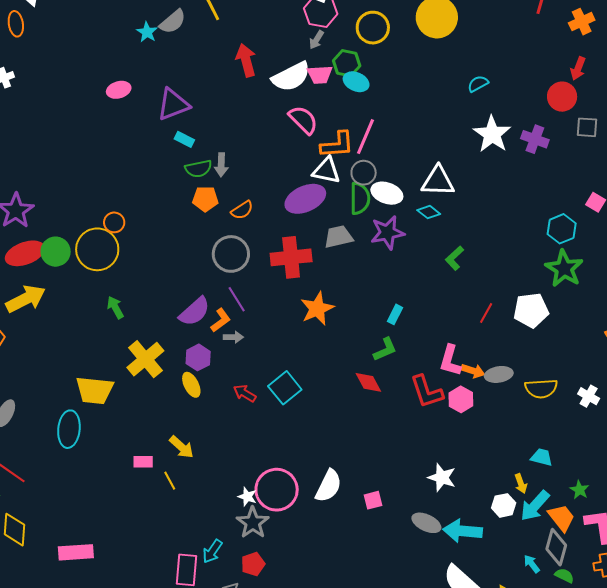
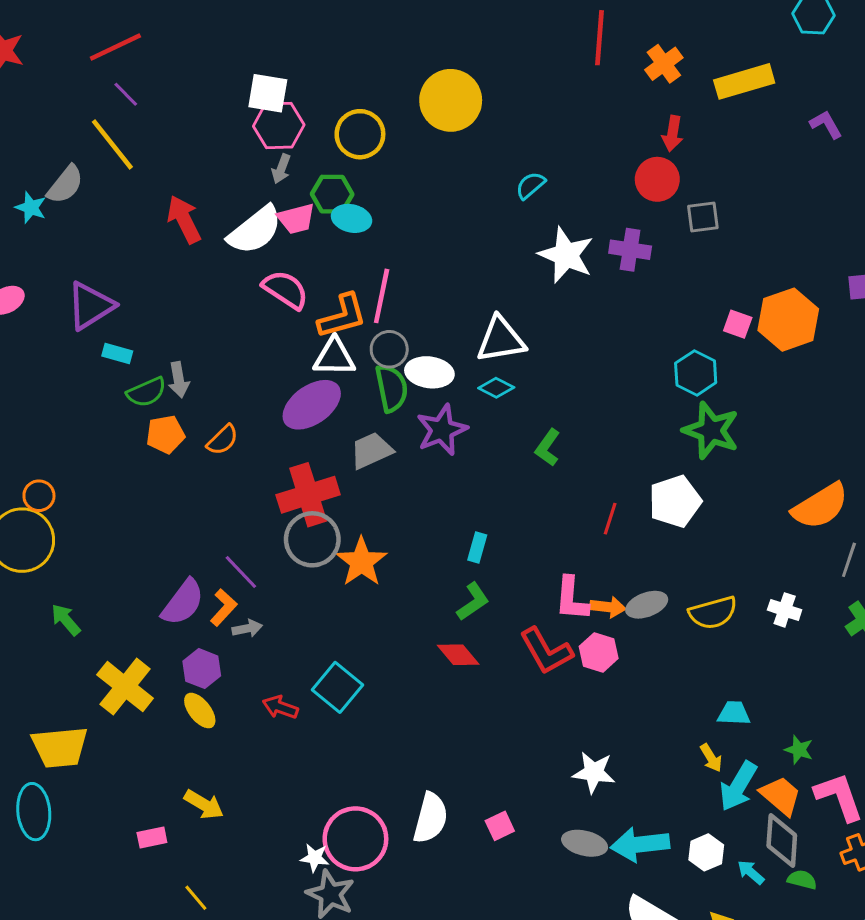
gray circle: (231, 254) -> (312, 539), moved
yellow line: (170, 481) -> (196, 898), moved
white hexagon: (504, 505) -> (706, 852), moved

